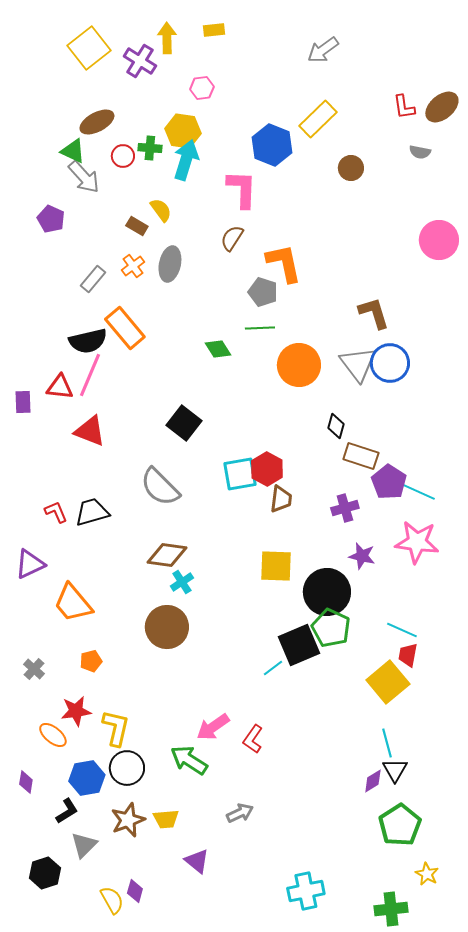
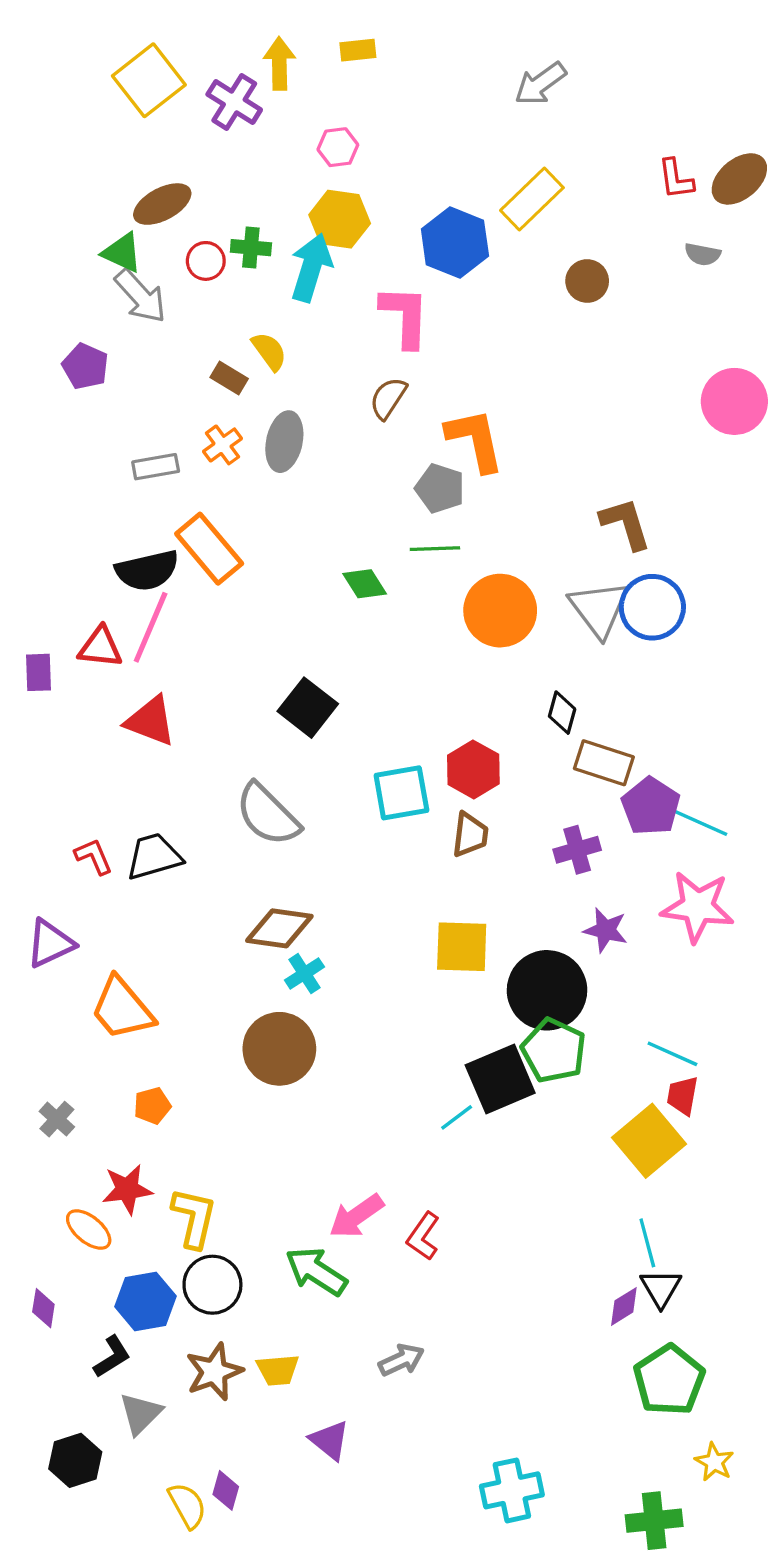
yellow hexagon: (183, 131) -> (340, 219), moved
gray rectangle: (93, 279) -> (156, 467), turned 40
red hexagon: (267, 469) -> (473, 769), moved

